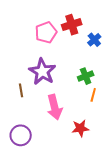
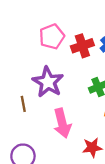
red cross: (72, 25) -> (82, 46), moved

